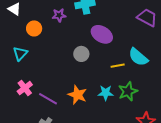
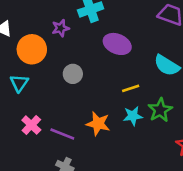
orange circle: (34, 28) -> (32, 49), size x1.5
gray circle: (81, 54) -> (73, 74), moved
yellow line: (118, 66) -> (131, 88), moved

